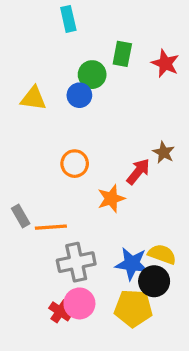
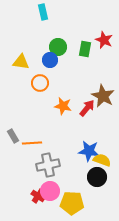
green rectangle: (122, 54) -> (85, 49), moved
brown star: (164, 152) -> (103, 96), size x1.6
orange circle: (75, 164) -> (40, 83), moved
orange star: (111, 199) -> (63, 106), moved, turned 30
blue star: (132, 264) -> (89, 151), moved
yellow pentagon: (133, 308) -> (72, 203), moved

